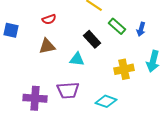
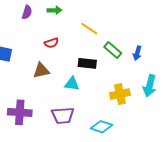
red semicircle: (49, 19) -> (51, 43), moved
black rectangle: (92, 39) -> (87, 63), turned -42
purple cross: (35, 98) -> (20, 112), moved

